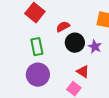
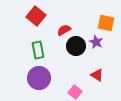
purple star: (95, 47) -> (96, 42), moved
red triangle: (83, 72) -> (97, 75), moved

